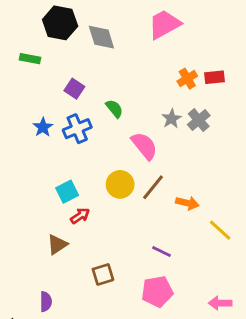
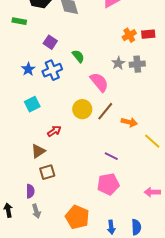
gray cross: (199, 120) -> (137, 64), turned 35
cyan square: (67, 192) -> (32, 104), moved
brown square: (103, 274) -> (47, 172), moved

